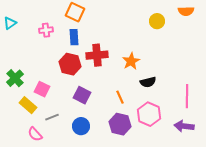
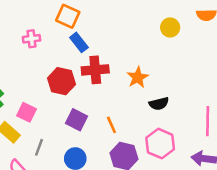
blue rectangle: (74, 37) -> (79, 42), moved, turned -35
orange line: (120, 97) -> (111, 125), moved
gray line: (52, 117) -> (39, 147), turned -48

